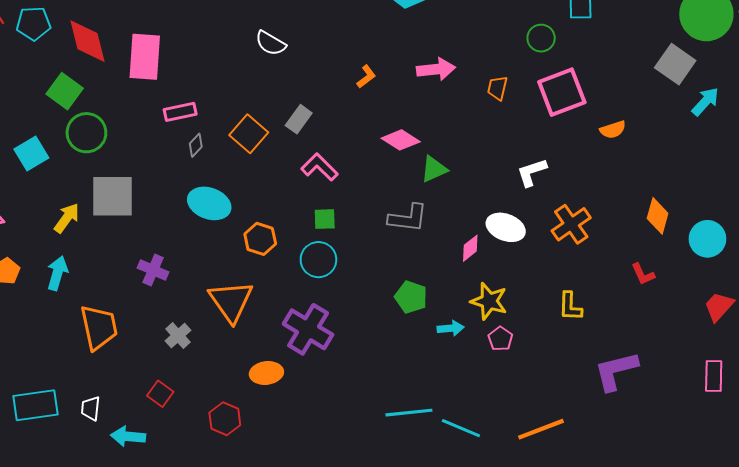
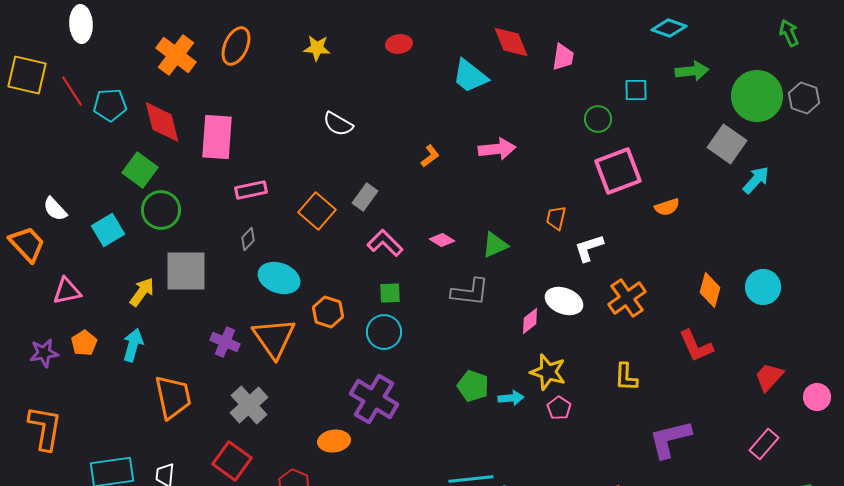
orange trapezoid: (497, 88) -> (556, 218), moved
pink diamond: (401, 140) -> (442, 240), moved, size x0.7
gray diamond: (196, 145) -> (248, 239), moved
cyan circle: (707, 239) -> (763, 287), moved
red L-shape: (643, 274) -> (696, 346), size x1.5
green pentagon: (411, 297) -> (473, 386), moved
orange triangle: (231, 301) -> (274, 338), moved
gray cross: (178, 336) -> (249, 405), size x1.5
pink rectangle: (714, 376) -> (764, 444), turned 40
red square: (160, 394) -> (232, 461), size x1.5

